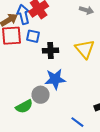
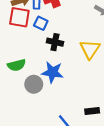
green semicircle: (24, 106) -> (17, 65), moved

